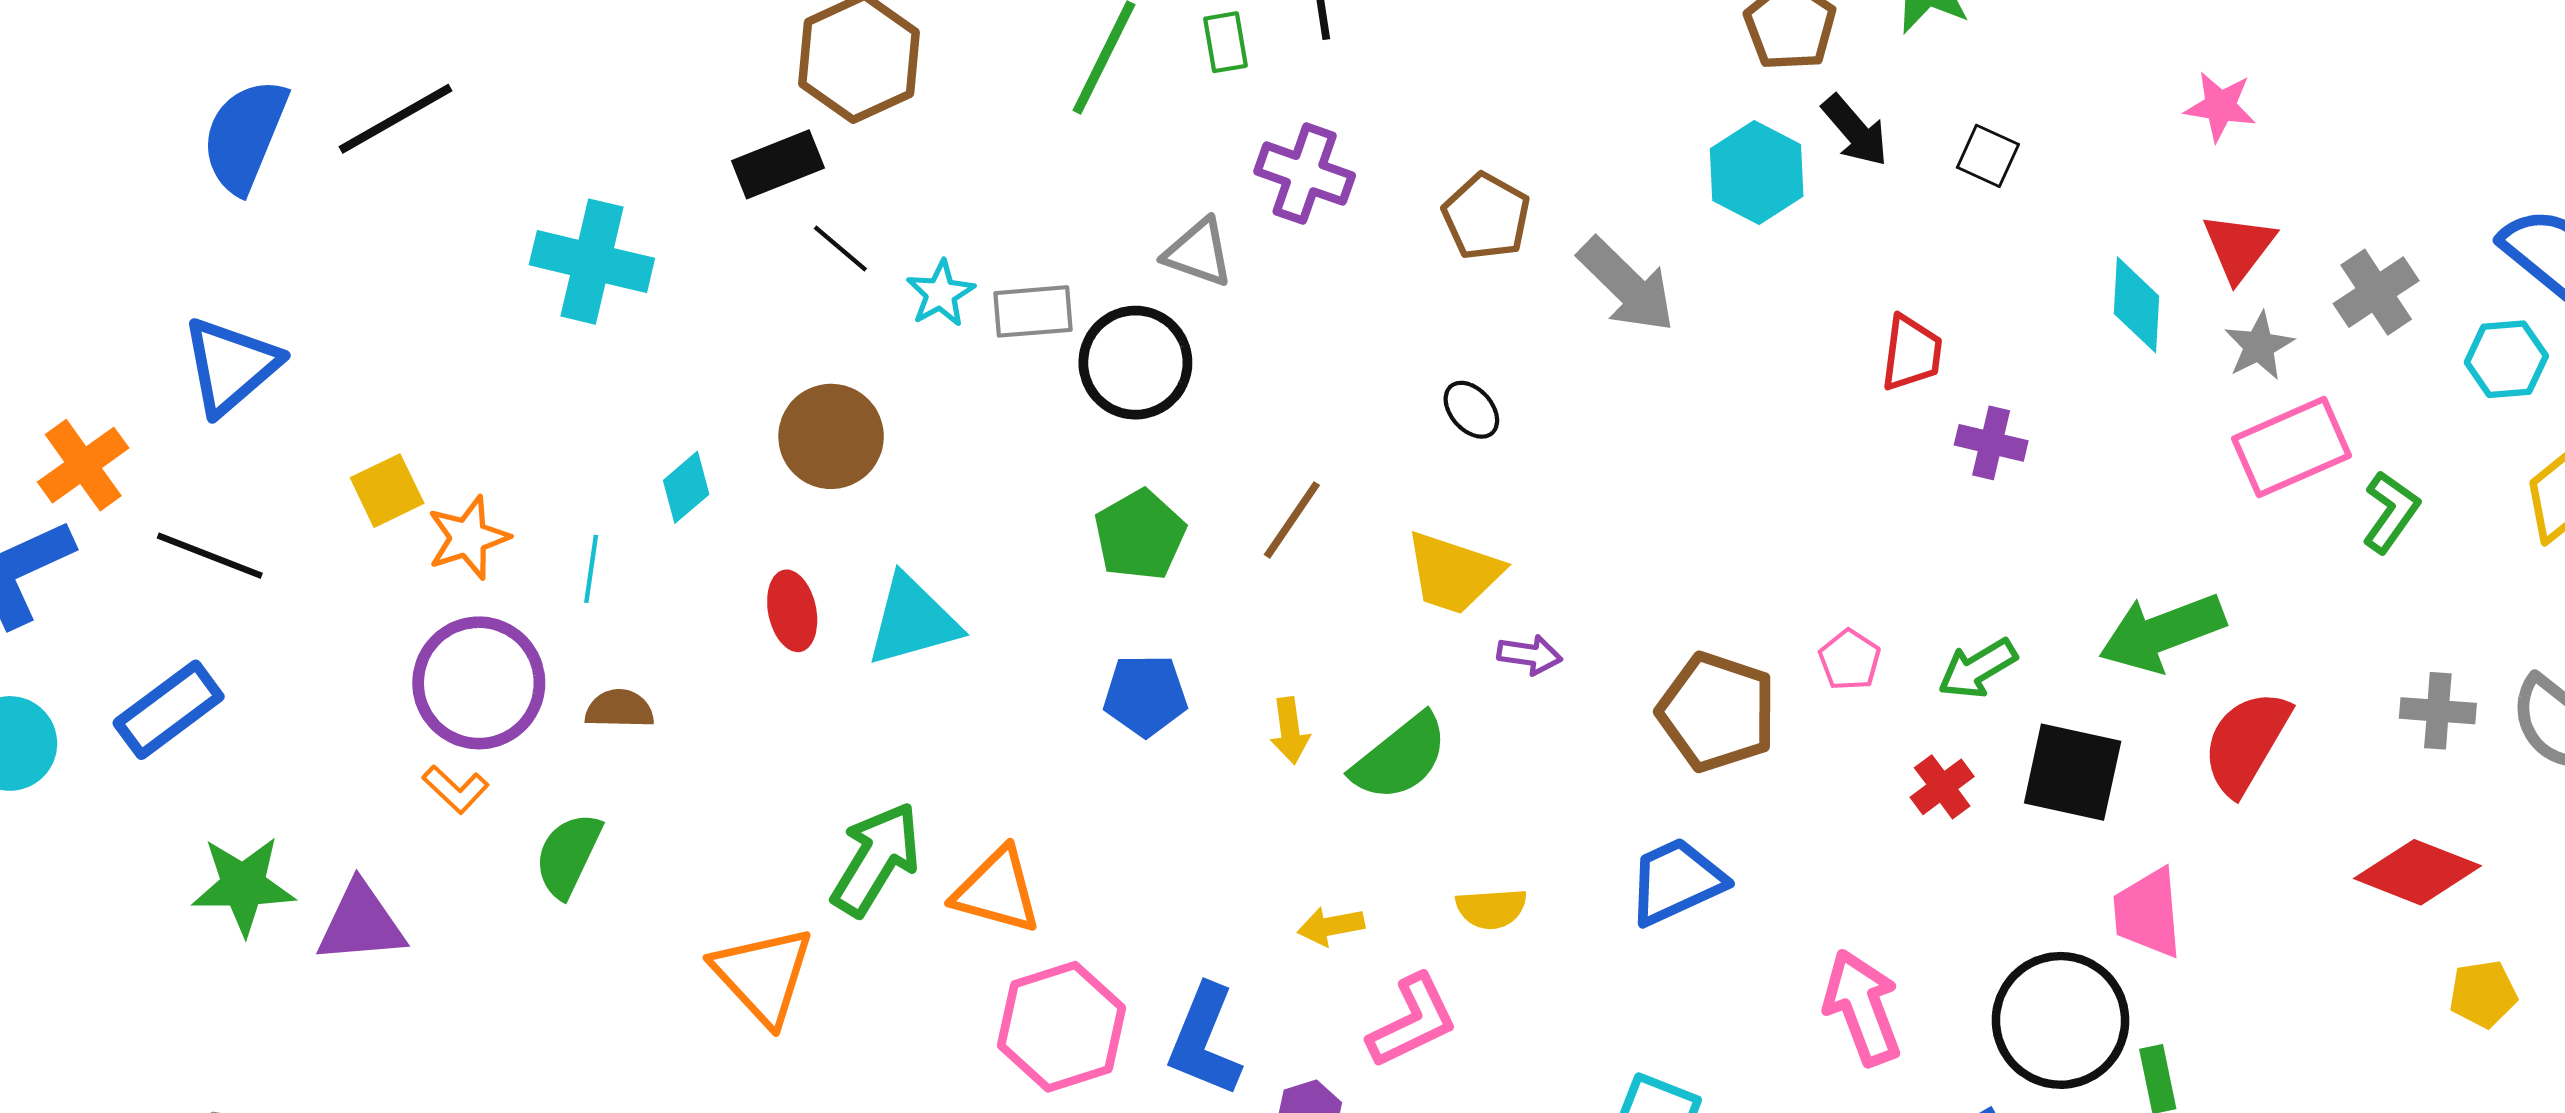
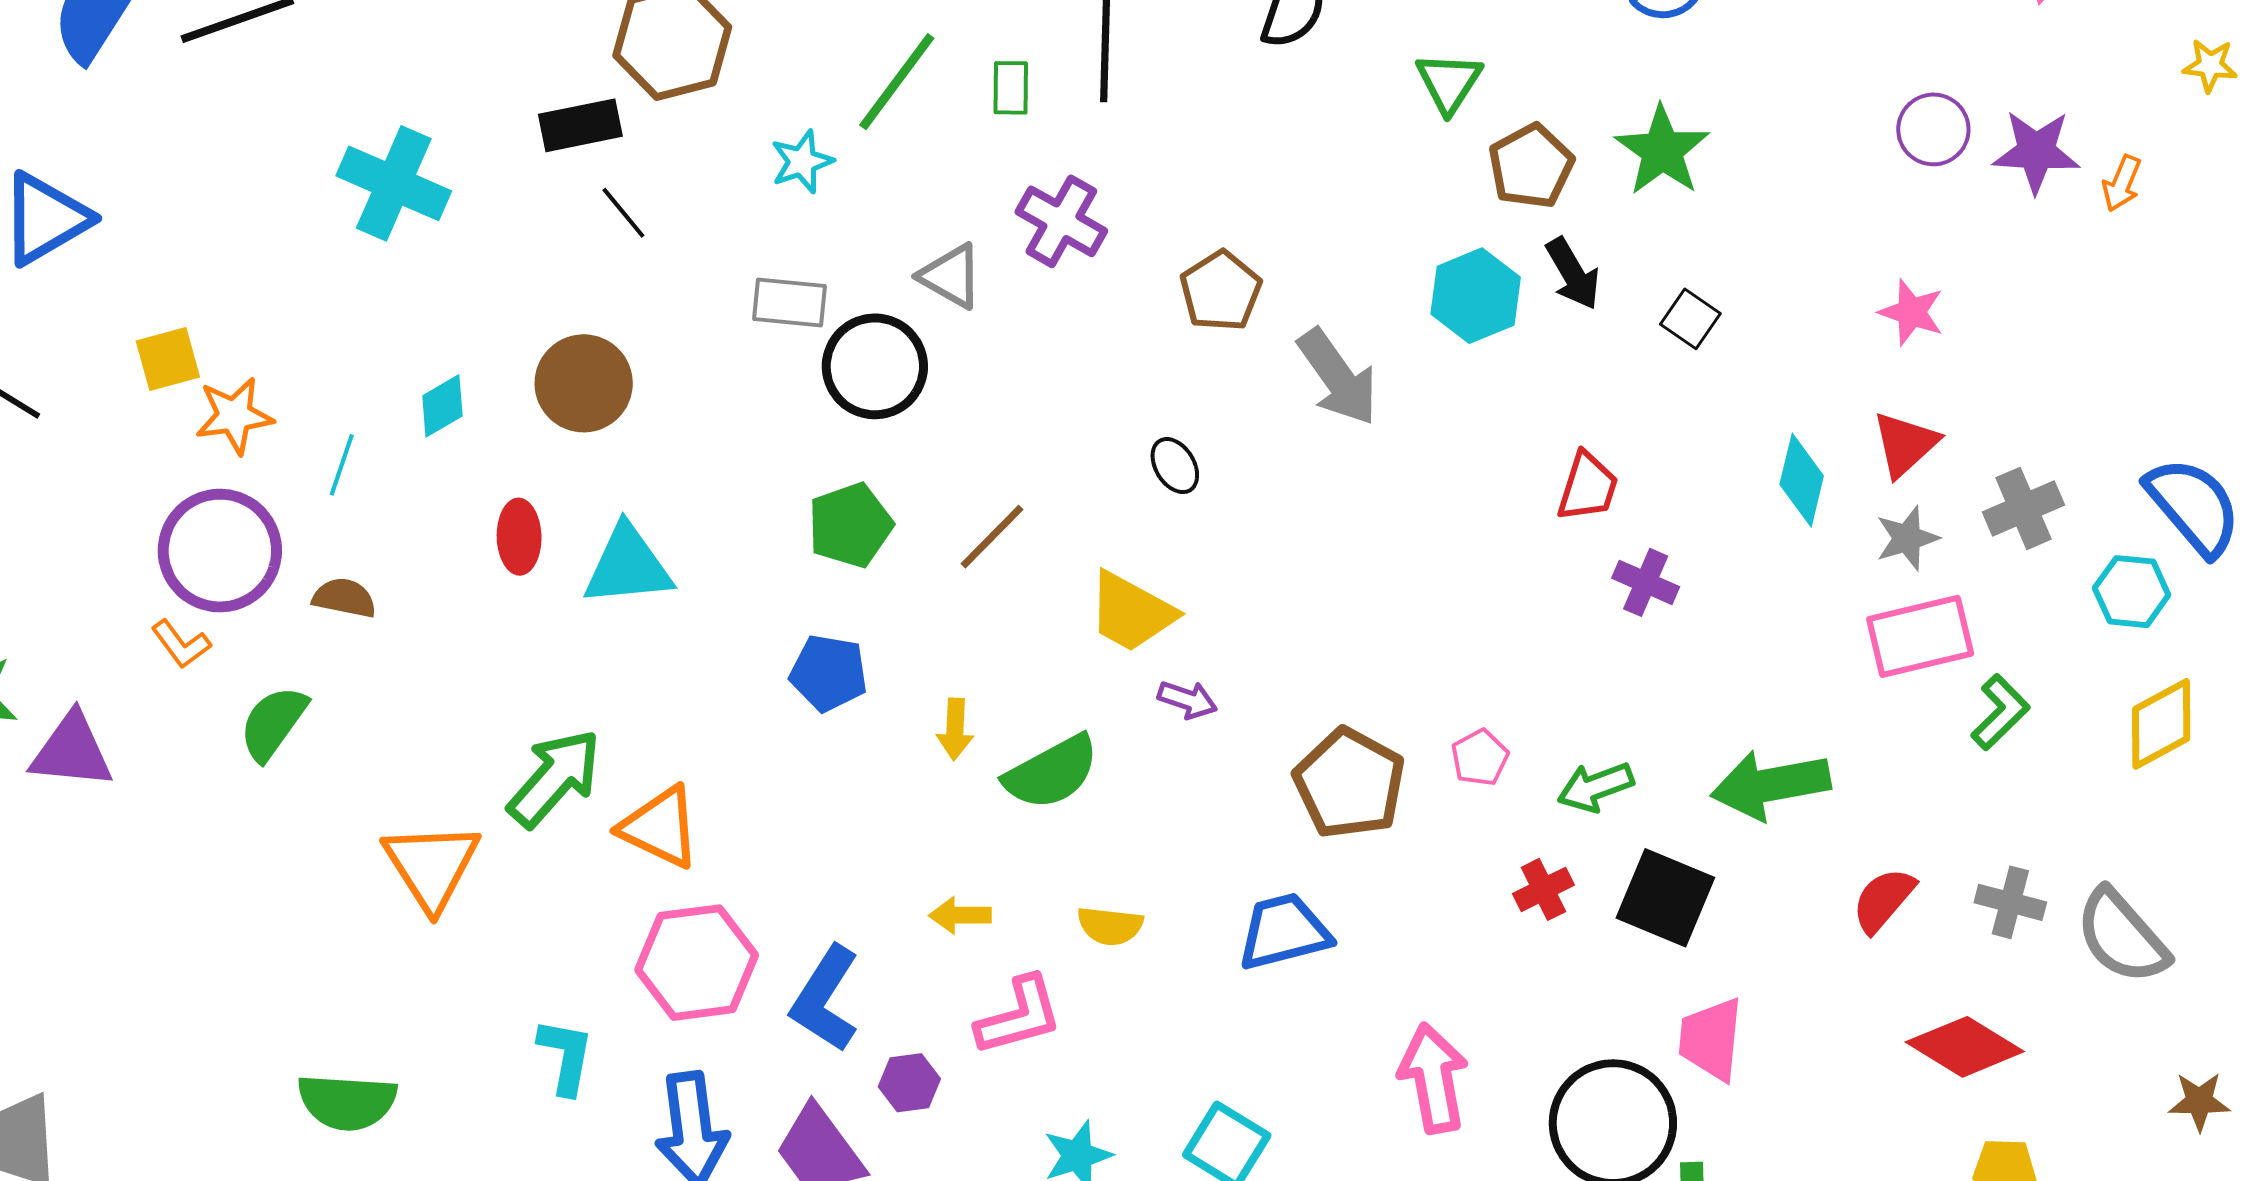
cyan star: (941, 293) -> (802, 162), moved
red semicircle: (2246, 742) -> (1883, 900), moved, size x0.7

